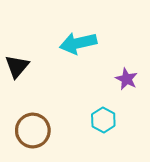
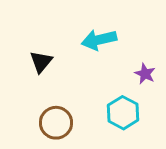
cyan hexagon: (103, 120) -> (123, 113), size x1.4

